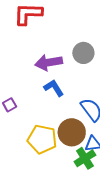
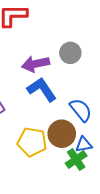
blue L-shape: (54, 88) -> (42, 89), size x1.4

